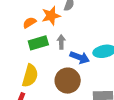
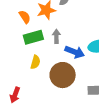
orange semicircle: (29, 23) -> (25, 17), turned 88
yellow semicircle: (30, 76) -> (35, 62), moved, size x0.6

